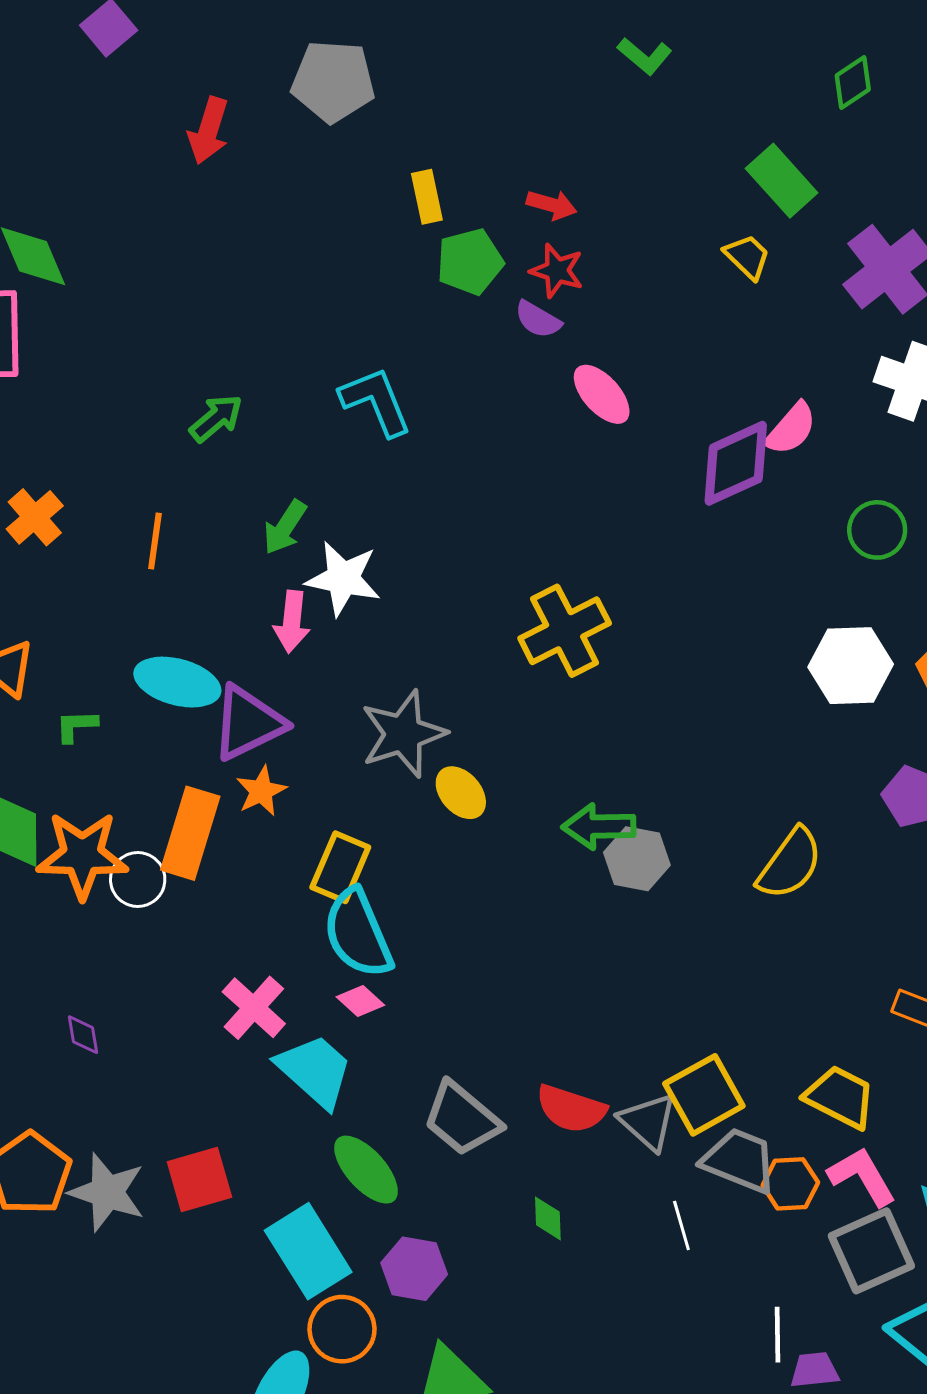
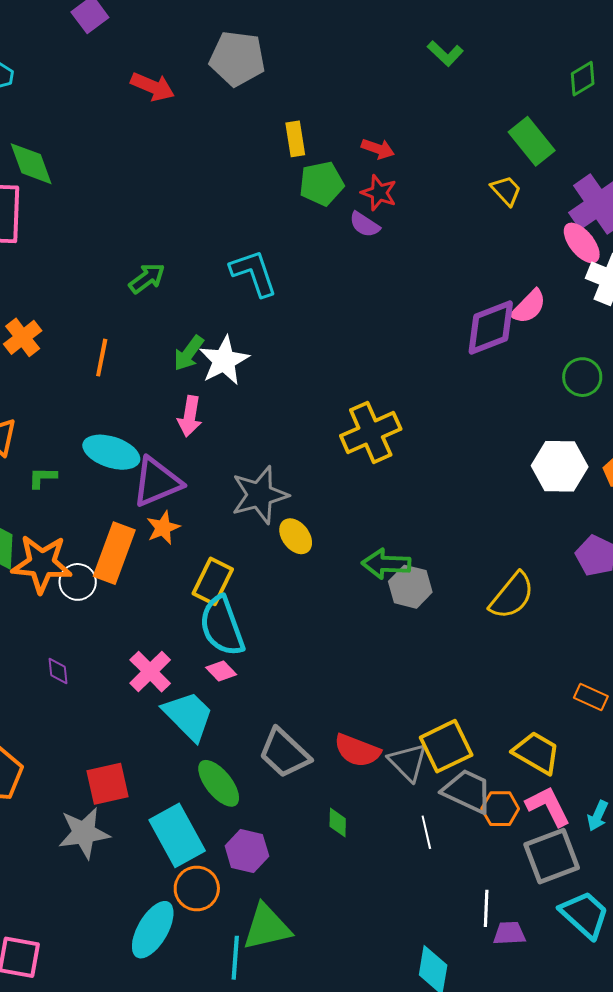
red arrow: (208, 131) -> (153, 87), turned -87
pink ellipse: (602, 394) -> (582, 243), moved
white star: (343, 579) -> (224, 361), moved, turned 30
purple diamond: (83, 1035) -> (58, 671), moved
gray star: (107, 1192) -> (84, 833), moved, turned -30

